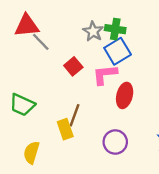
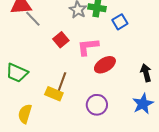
blue square: (118, 51) -> (120, 22), moved, size x0.7
red ellipse: (125, 95) -> (105, 65), turned 45
yellow rectangle: (65, 129) -> (54, 94), turned -48

